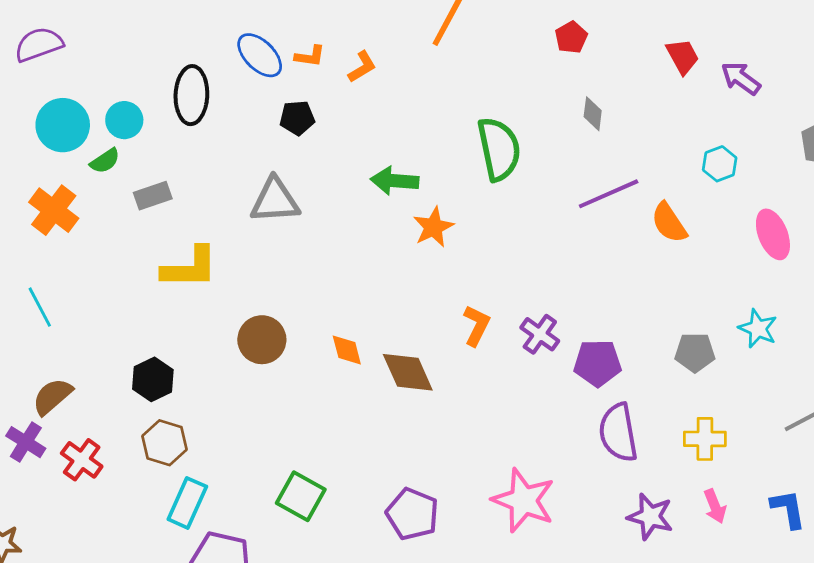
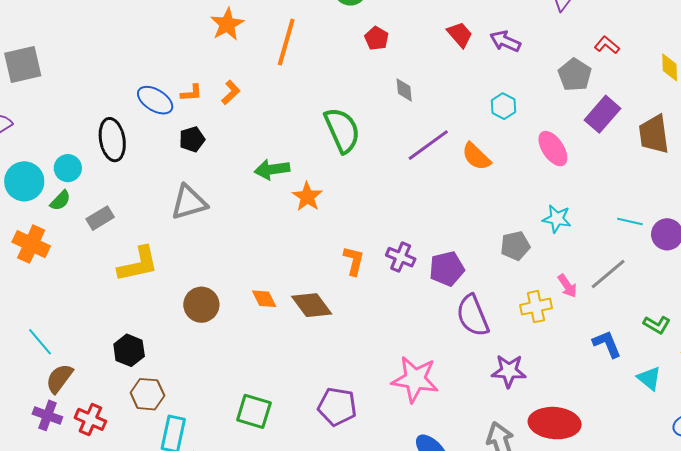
cyan line: (40, 307) -> (40, 342), moved
pink arrow: (715, 506) -> (567, 286), moved

